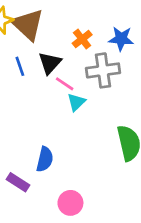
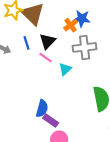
blue star: (121, 39) -> (82, 19), moved
pink line: (65, 84) -> (46, 58), moved
purple rectangle: (18, 182) -> (51, 120), moved

